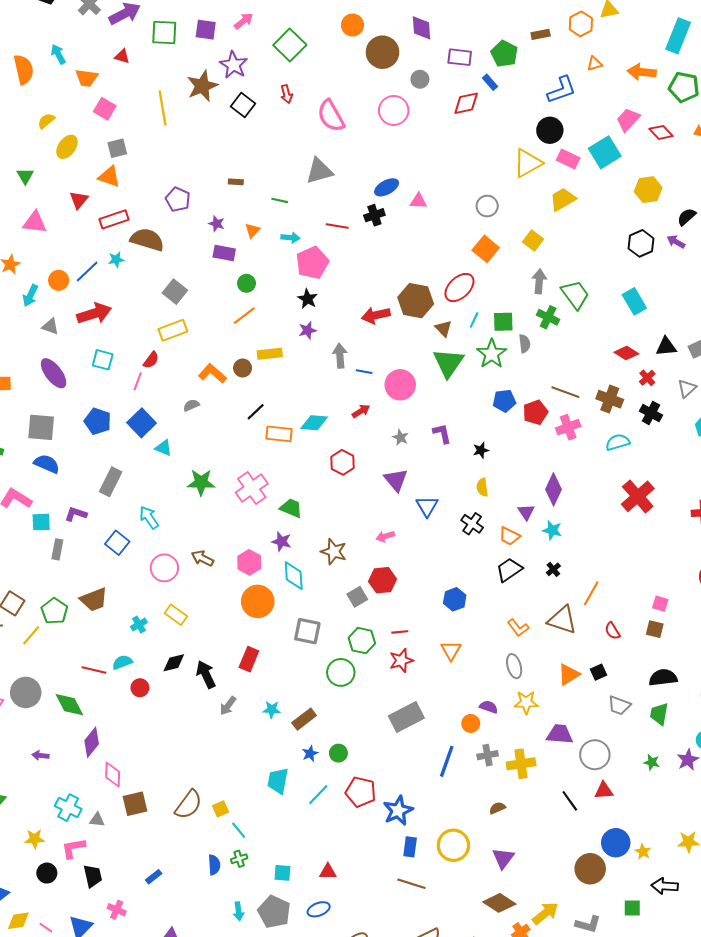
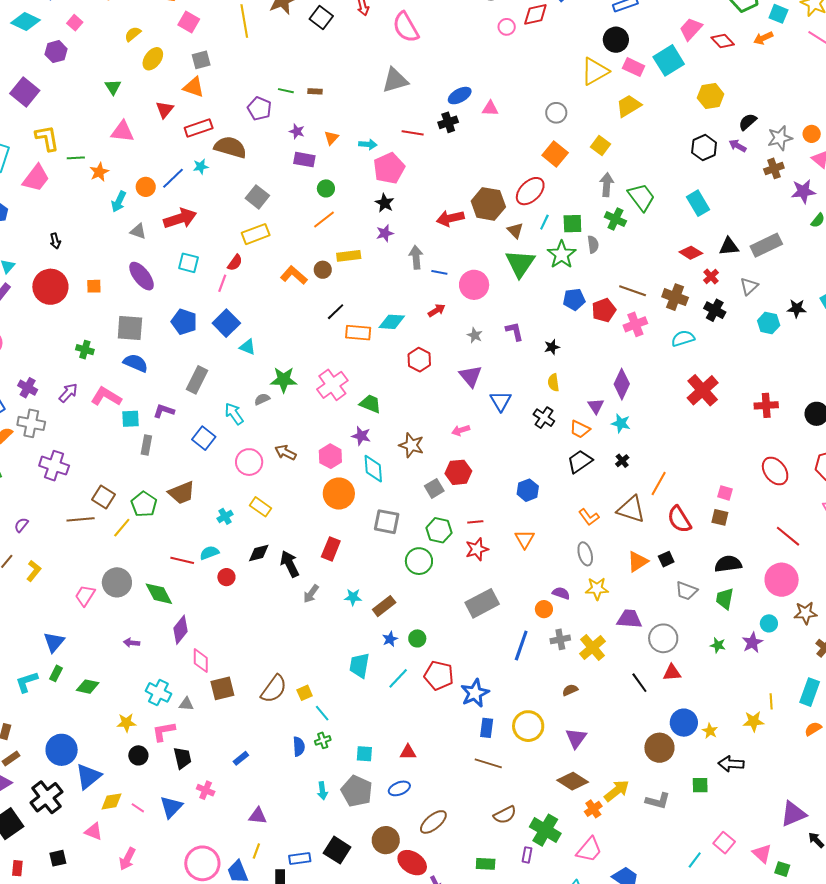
pink circle: (394, 110) -> (507, 27), moved, size x0.6
green line: (280, 200) -> (286, 91), moved
gray semicircle: (191, 405) -> (262, 399), moved
red semicircle: (612, 631) -> (679, 519), size x1.6
yellow cross: (521, 764) -> (593, 648), turned -32

